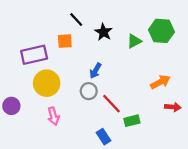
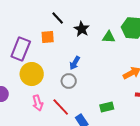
green triangle: (134, 41) -> (109, 37), turned 32
purple rectangle: (34, 55) -> (21, 49), turned -55
red line: (111, 104) -> (61, 107), moved

